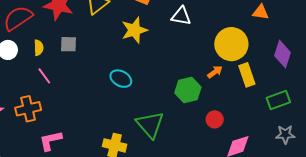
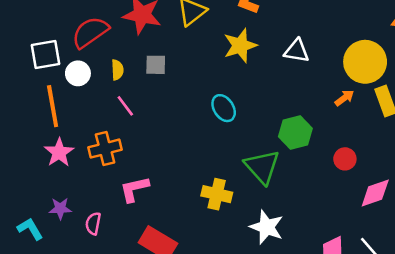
white triangle: (181, 16) -> (297, 51), moved
cyan ellipse: (121, 79) -> (224, 108), turned 30
green hexagon: (188, 90) -> (295, 132), moved

